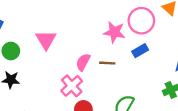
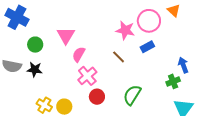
pink semicircle: (83, 62) -> (79, 54), moved
brown line: (107, 63) -> (119, 57), turned 40

